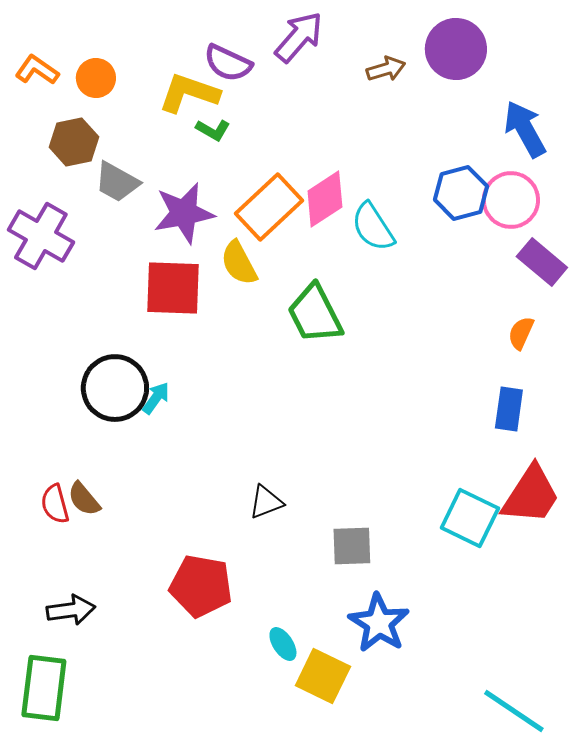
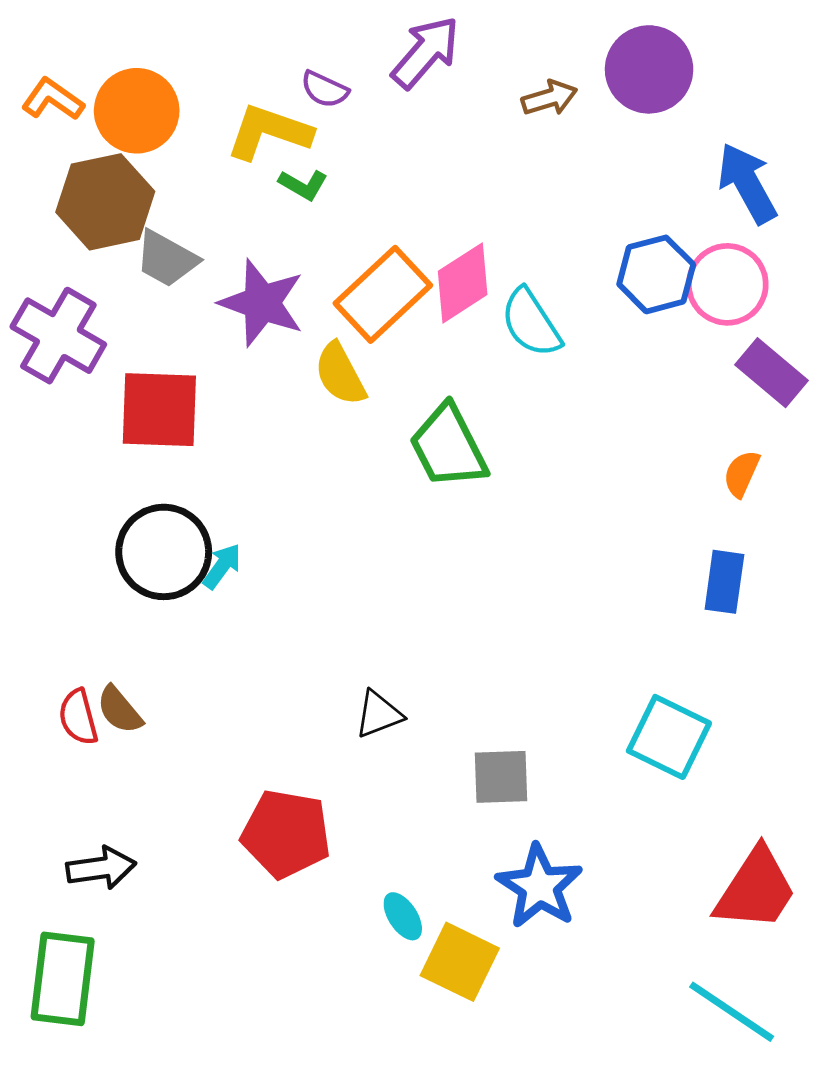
purple semicircle: (228, 63) -> (325, 89), size x0.7
orange circle: (96, 78) -> (137, 111), size x1.5
brown hexagon: (74, 142) -> (105, 202), size x1.4
purple star: (184, 213) -> (262, 303), turned 30
red square: (173, 288) -> (159, 410), moved
red trapezoid: (531, 495) -> (756, 889), moved

